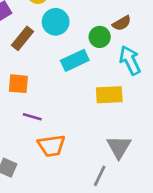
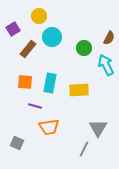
brown semicircle: (122, 23) -> (109, 38), moved, turned -32
cyan rectangle: (75, 60) -> (50, 83), moved, turned -54
yellow rectangle: (109, 95) -> (79, 90), moved

